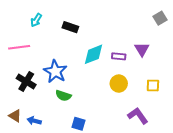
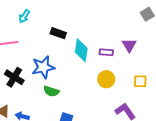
black rectangle: (70, 27) -> (58, 33), moved
cyan diamond: (94, 54) -> (81, 50), turned -60
blue star: (55, 71) -> (43, 67), turned 30

